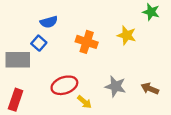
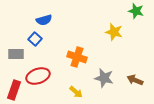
orange cross: (87, 42) -> (77, 57), moved
gray rectangle: (18, 60) -> (16, 54), size x0.7
red ellipse: (64, 85) -> (38, 76), moved

